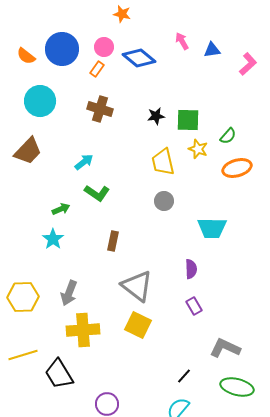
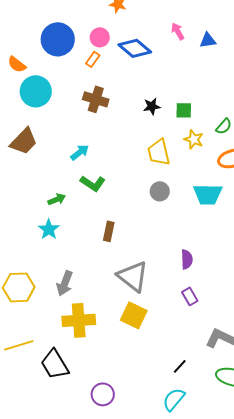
orange semicircle: (26, 56) -> (17, 64), moved
green square: (188, 120) -> (184, 110), size x0.7
cyan trapezoid: (212, 228) -> (208, 194), moved

